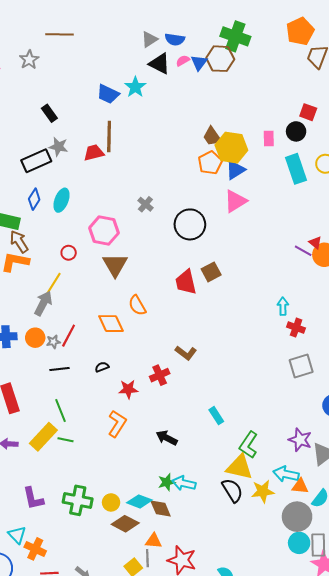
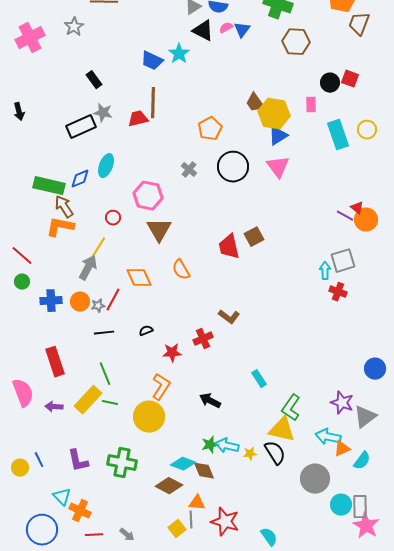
brown hexagon: (220, 59) -> (296, 42), moved
black circle: (296, 131) -> (330, 83), moved
orange pentagon: (210, 163) -> (210, 129), moved
blue diamond: (34, 199) -> (80, 179), moved, turned 35
pink triangle: (235, 201) -> (278, 167), turned -35
black circle: (190, 224) -> (233, 167), moved
orange diamond: (111, 324) -> (139, 278), moved
gray square: (301, 366) -> (343, 261), moved
orange triangle: (300, 486) -> (342, 449), turned -30
yellow star: (263, 491) -> (250, 454), moved, size x0.6
yellow circle: (111, 502) -> (149, 417), moved, size x1.8
gray circle: (297, 517) -> (315, 479), moved

